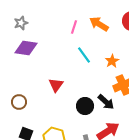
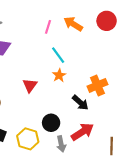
orange star: (112, 61) -> (59, 75), moved
black circle: (85, 106) -> (51, 123), moved

